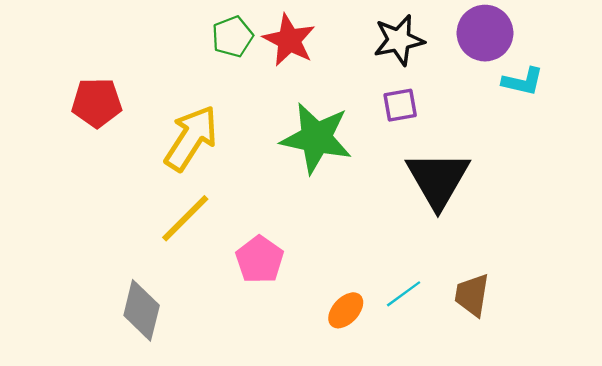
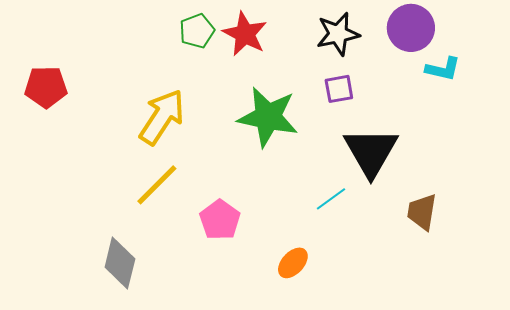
red pentagon: (97, 103) -> (46, 87), moved
cyan line: (404, 294) -> (331, 199), moved
brown trapezoid: (472, 295) -> (422, 212), moved

